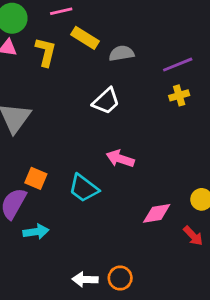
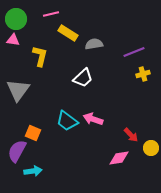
yellow L-shape: (46, 52) -> (40, 56), moved
yellow cross: (179, 95) -> (143, 74), moved
cyan trapezoid: (84, 188) -> (67, 121), moved
red arrow: (193, 236) -> (131, 135), moved

